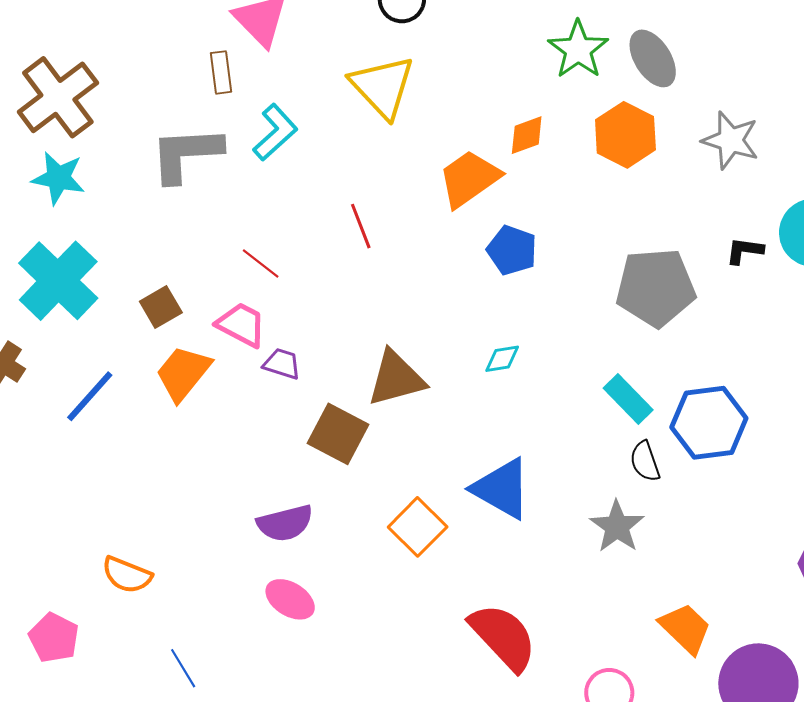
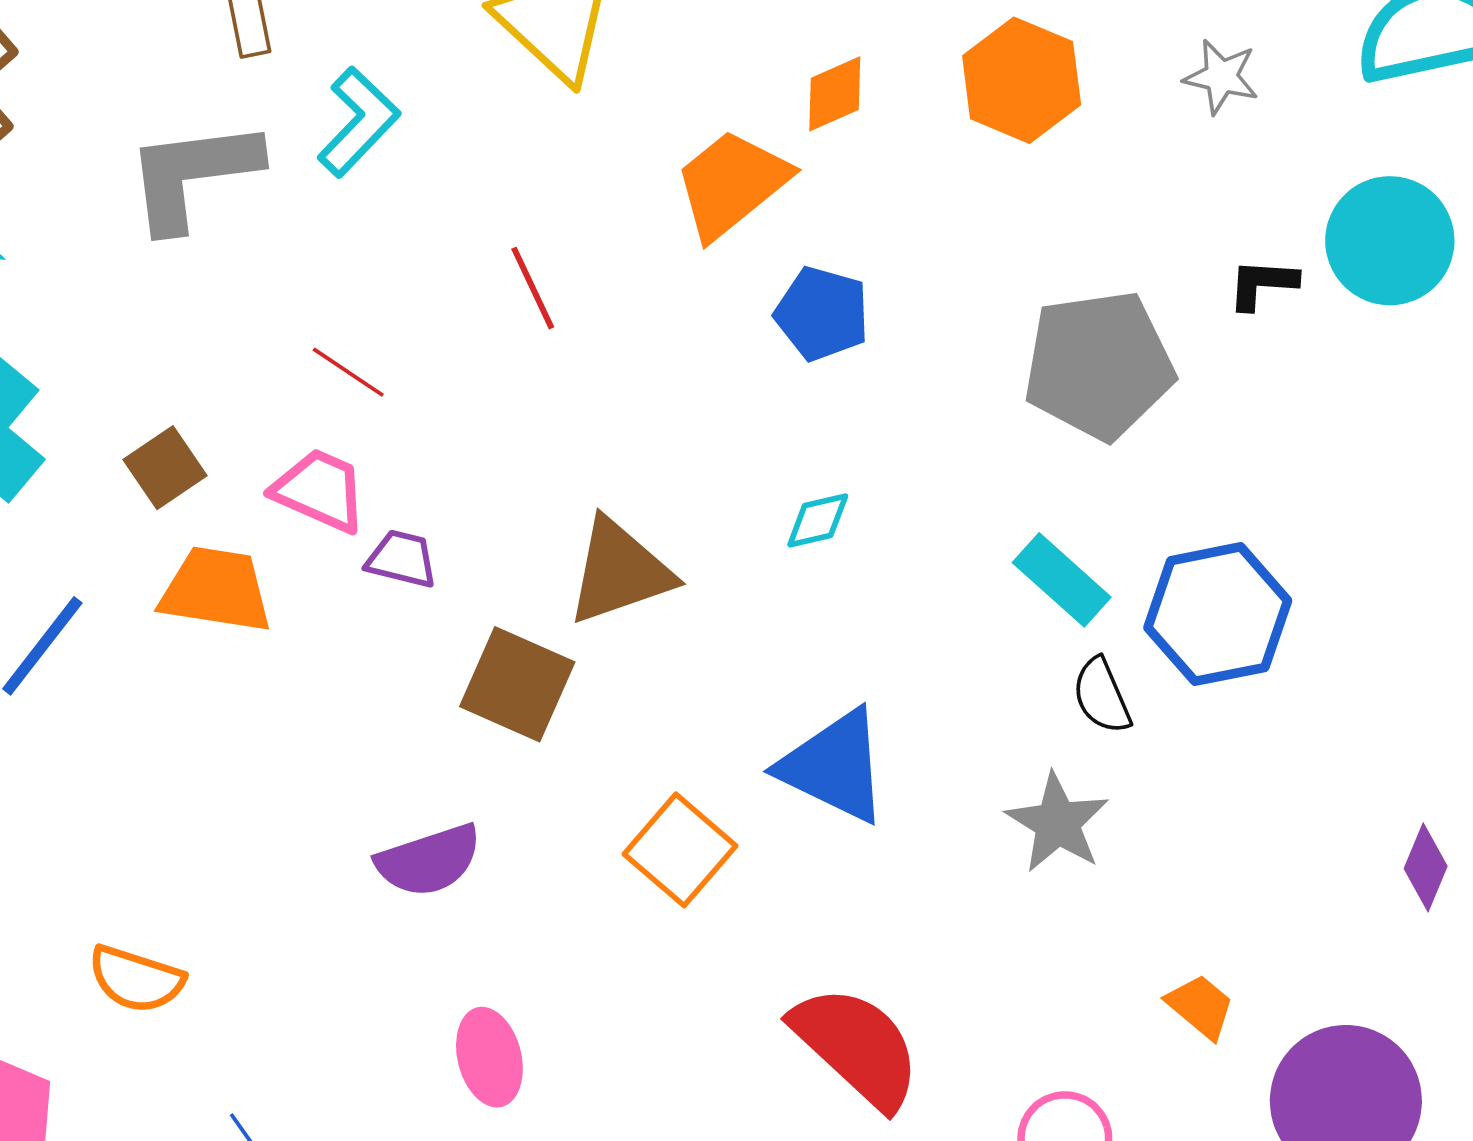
gray star: (731, 140) -> (1221, 77), size x0.7
orange trapezoid: (183, 373) -> (216, 590), turned 64
pink ellipse: (290, 599) -> (489, 1057), moved, turned 48
orange trapezoid: (685, 628) -> (1200, 1006), size x0.7

